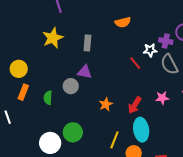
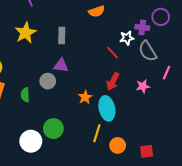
red arrow: (135, 105) -> (113, 81), moved
cyan ellipse: (141, 130) -> (107, 108), moved

